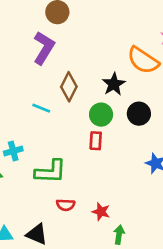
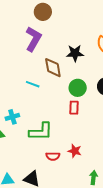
black star: (114, 84) -> (75, 53), moved, turned 30
brown diamond: (69, 87) -> (53, 68), turned -35
red star: (101, 212) -> (75, 151), moved

